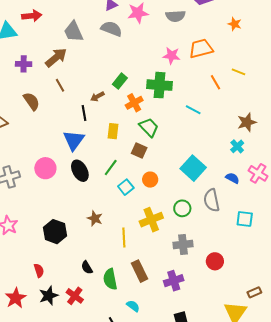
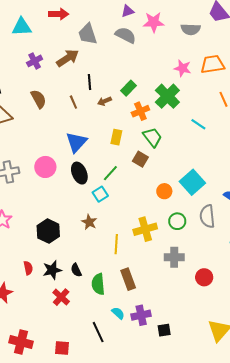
red arrow: (32, 16) -> (59, 14), moved
purple cross: (24, 64) -> (35, 61), turned -35
brown line: (60, 85) -> (73, 102), moved
green cross: (159, 85) -> (167, 96), turned 35
black line: (84, 113) -> (89, 82), moved
orange circle: (150, 180) -> (164, 191), moved
cyan square: (126, 187) -> (100, 194), moved
purple cross: (174, 281) -> (141, 315), moved
black star: (49, 296) -> (52, 270), moved

